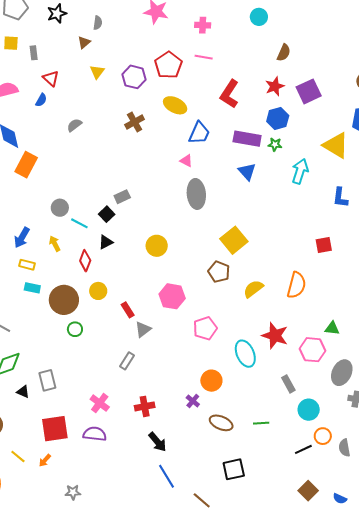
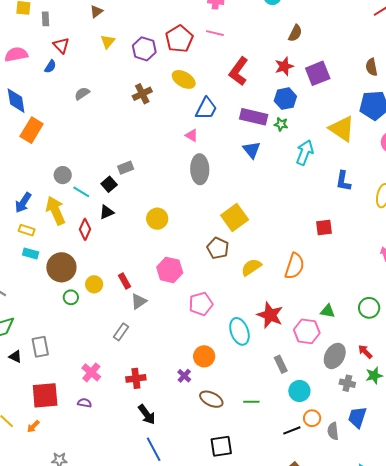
yellow arrow: (55, 244) -> (55, 211), size x1.8
yellow circle: (98, 291) -> (94, 284), moved
purple semicircle: (95, 434) -> (85, 403), size x0.6

